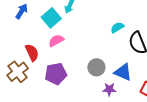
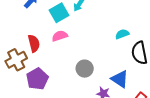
gray circle: (96, 67) -> (85, 69), moved
purple pentagon: (56, 74) -> (37, 79), moved, turned -30

